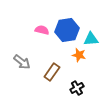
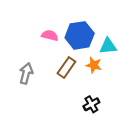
gray arrow: (22, 62) -> (26, 73), turned -114
brown rectangle: (52, 72) -> (66, 67), moved

